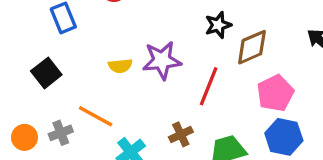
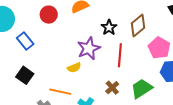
black star: (218, 25) -> (109, 27), moved
yellow semicircle: (120, 66) -> (74, 68), moved

